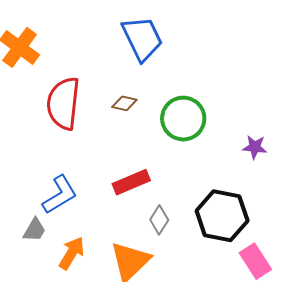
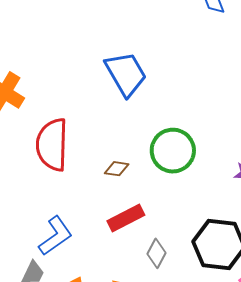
brown diamond: (124, 103) -> (117, 169), moved

